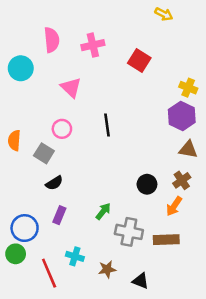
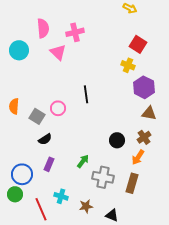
red square: (139, 61) -> (138, 44), moved
pink triangle: (71, 88) -> (58, 52), moved
yellow cross: (188, 88) -> (128, 65), moved
pink circle: (62, 129) -> (58, 108), moved
brown rectangle: (166, 240) -> (132, 183), turned -72

